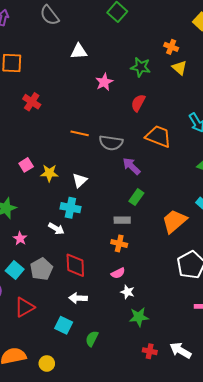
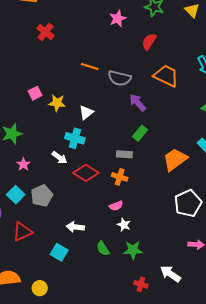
red diamond: (75, 265) -> (86, 173), moved, turned -60
green semicircle: (92, 339) -> (103, 248), moved, turned -63
white arrow: (180, 350) -> (170, 274), moved

